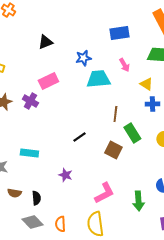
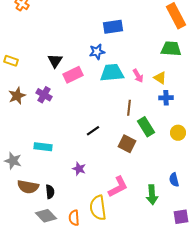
blue rectangle: (119, 33) -> (113, 27), moved
black triangle: (45, 42) -> (55, 61), moved, turned -35
pink arrow: (124, 65) -> (138, 76), moved
pink rectangle: (48, 81) -> (73, 75), moved
brown semicircle: (14, 193) -> (28, 187), size x1.5
yellow semicircle: (95, 224) -> (98, 208), moved

